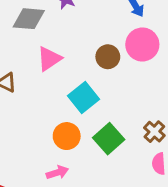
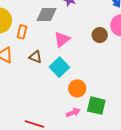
cyan square: (83, 97) -> (59, 67), moved
green square: (109, 139) -> (96, 106), moved, turned -30

